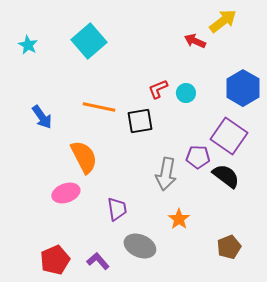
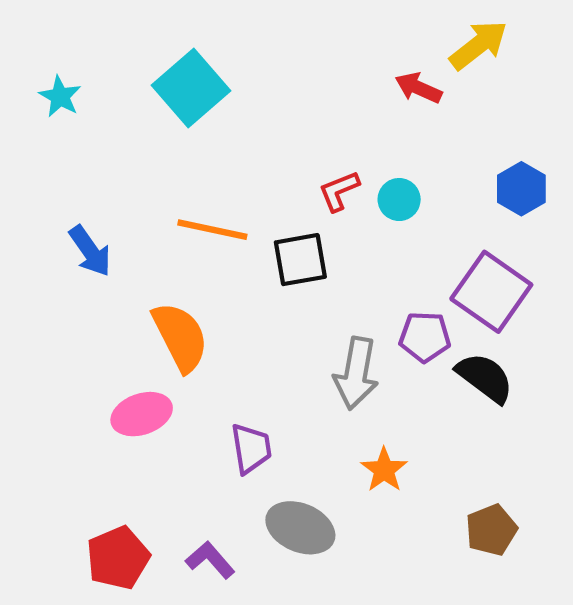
blue hexagon: (243, 88) -> (521, 189), size x0.7

